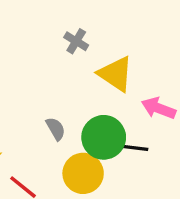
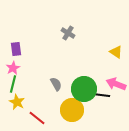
yellow triangle: (116, 74) -> (116, 52), moved, size x0.6
pink arrow: (159, 108) -> (116, 84), moved

